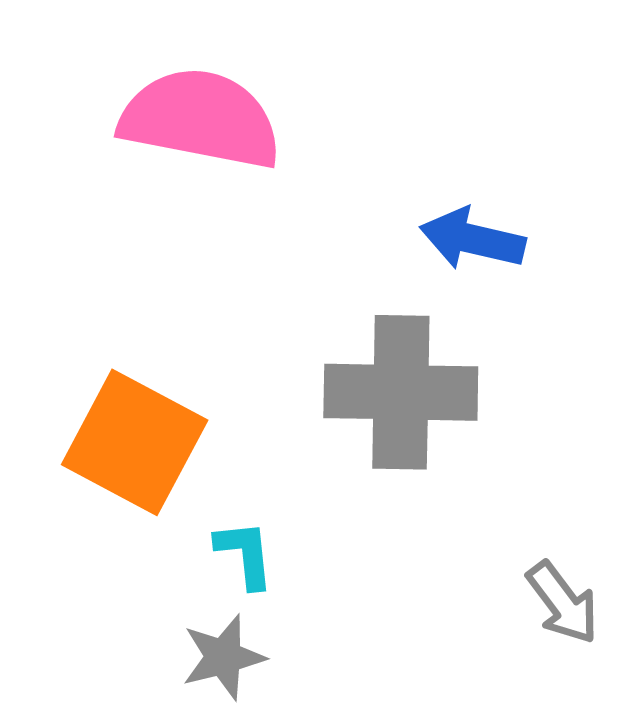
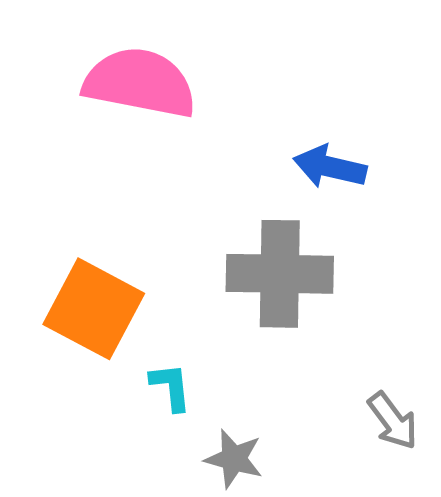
gray star: (223, 657) -> (234, 459), moved, turned 30

